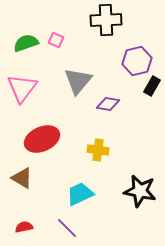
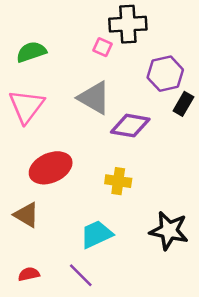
pink square: (56, 40) -> (103, 47), moved
gray triangle: (78, 81) -> (94, 98), turned -40
purple diamond: (108, 104) -> (130, 126), size x1.4

